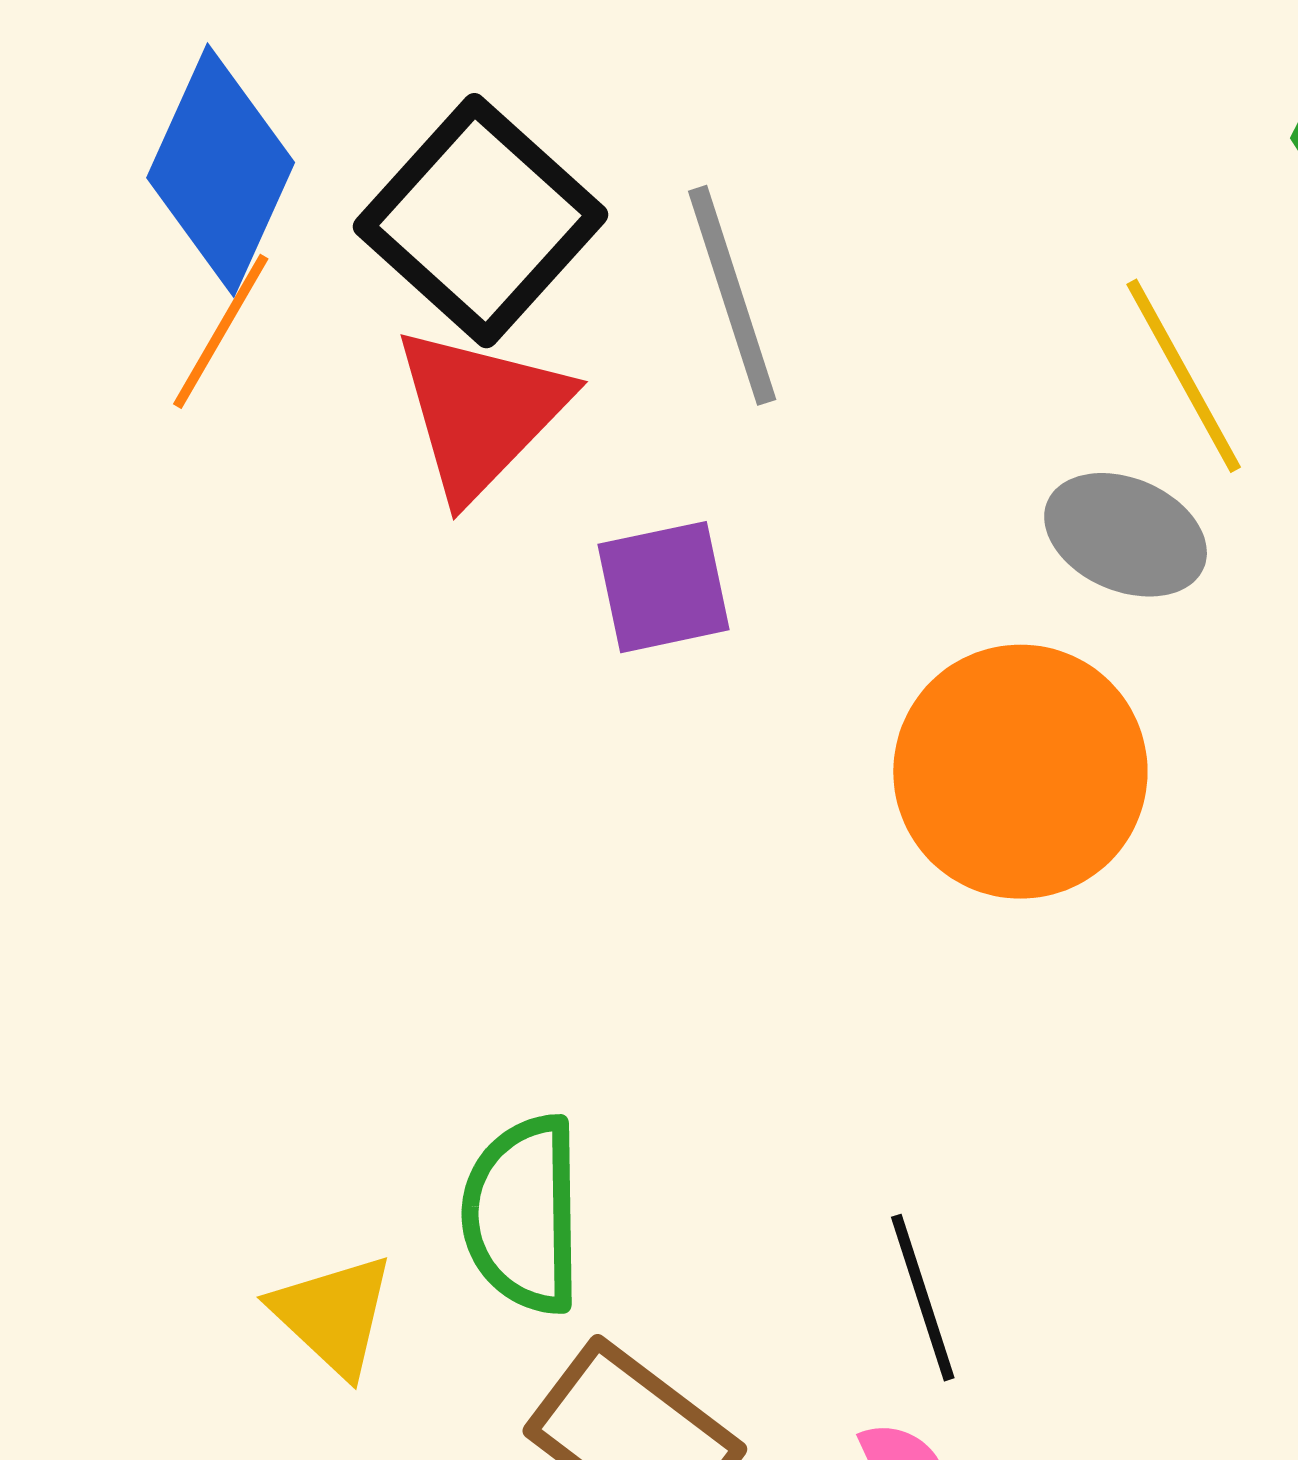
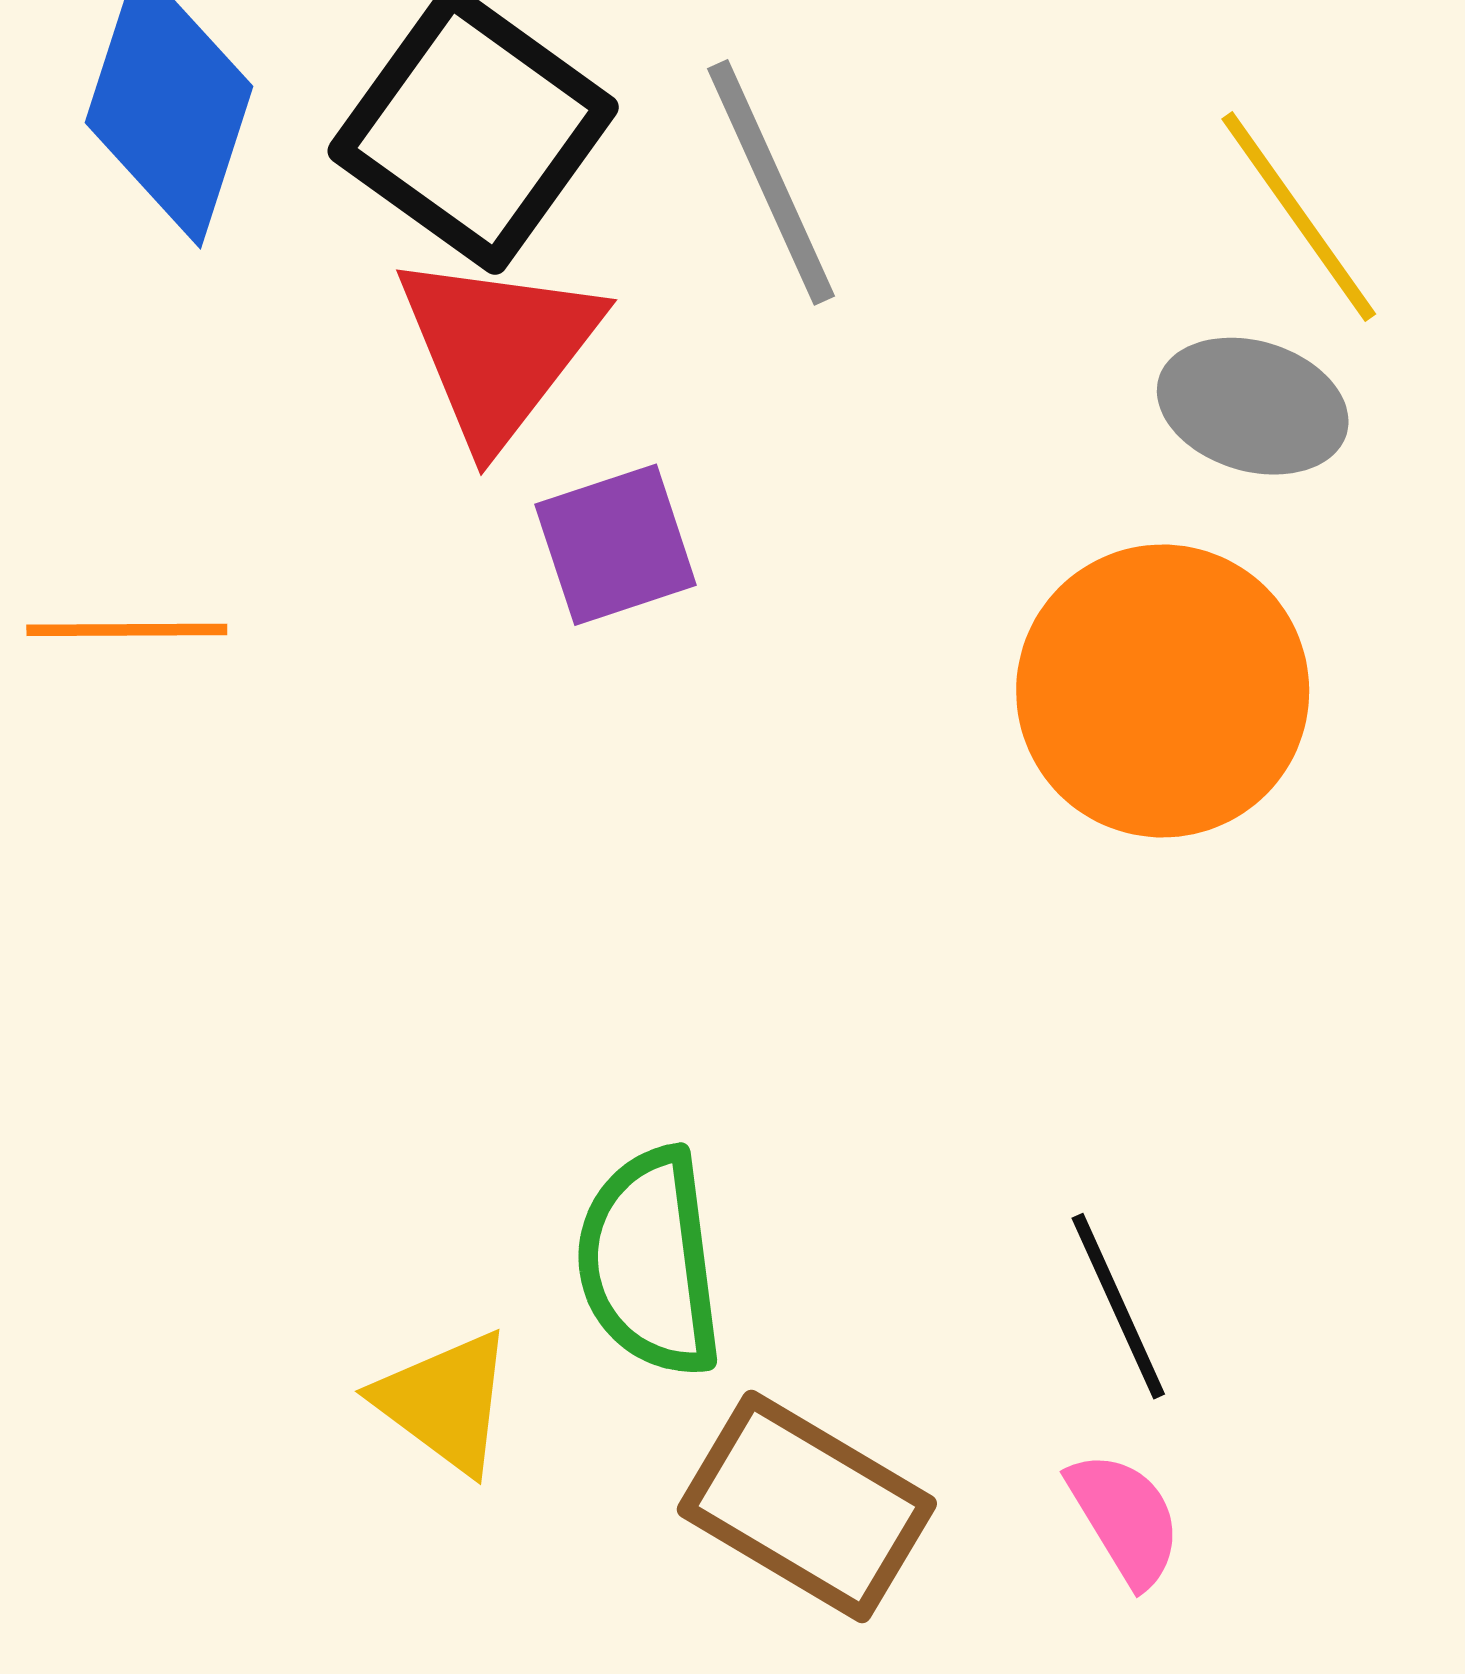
orange line: (221, 331) -> (127, 630), moved, turned 66
purple square: (664, 587) -> (616, 545), moved

